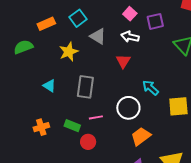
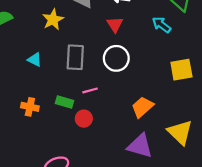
cyan arrow: (151, 88) -> (162, 25), moved
white circle: (128, 108) -> (116, 58), moved
orange cross: (41, 127) -> (30, 107), turned 35

